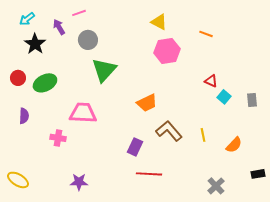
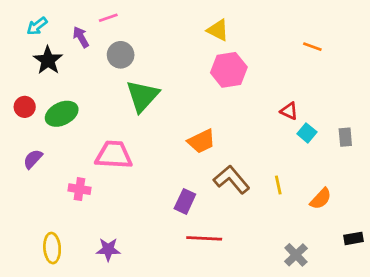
orange line: (206, 34) -> (312, 47), moved
purple semicircle: (24, 116) -> (33, 159), turned -140
yellow ellipse: (18, 180) -> (52, 248), moved, turned 55

